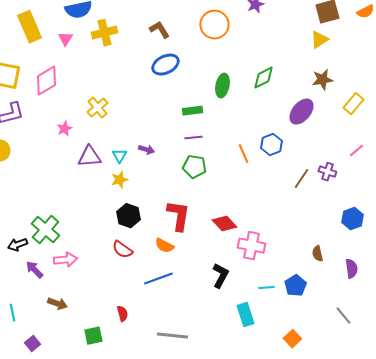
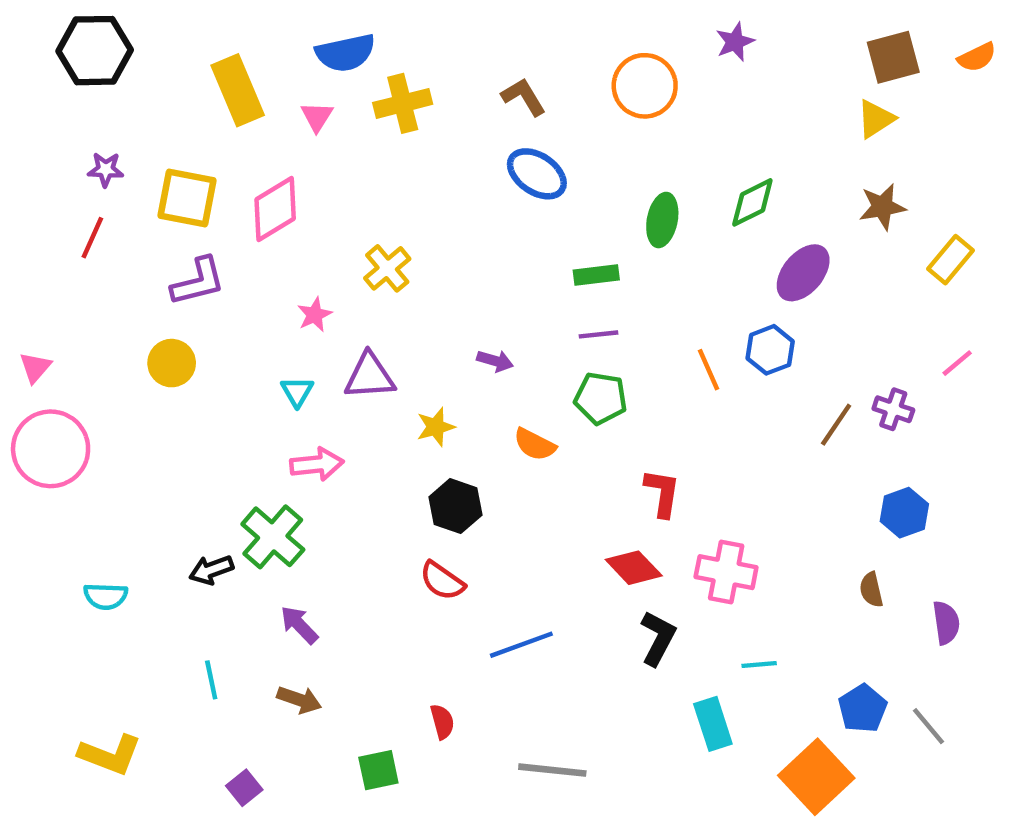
blue ellipse: (165, 65) -> (537, 174), turned 60
purple ellipse: (301, 112) -> (803, 273), moved
cyan triangle: (119, 156) -> (297, 392), moved
red L-shape: (178, 216) -> (662, 493), moved, size x0.7
blue hexagon: (352, 219) -> (904, 513), moved
red diamond: (224, 224) -> (634, 568), moved
orange semicircle: (164, 246) -> (535, 444), moved
pink arrow: (65, 260) -> (317, 464), moved
purple arrow: (34, 270) -> (299, 625), moved
blue pentagon: (295, 286) -> (863, 708), moved
cyan line: (12, 313) -> (211, 680), moved
orange square: (292, 339) -> (816, 777), size x1.8

